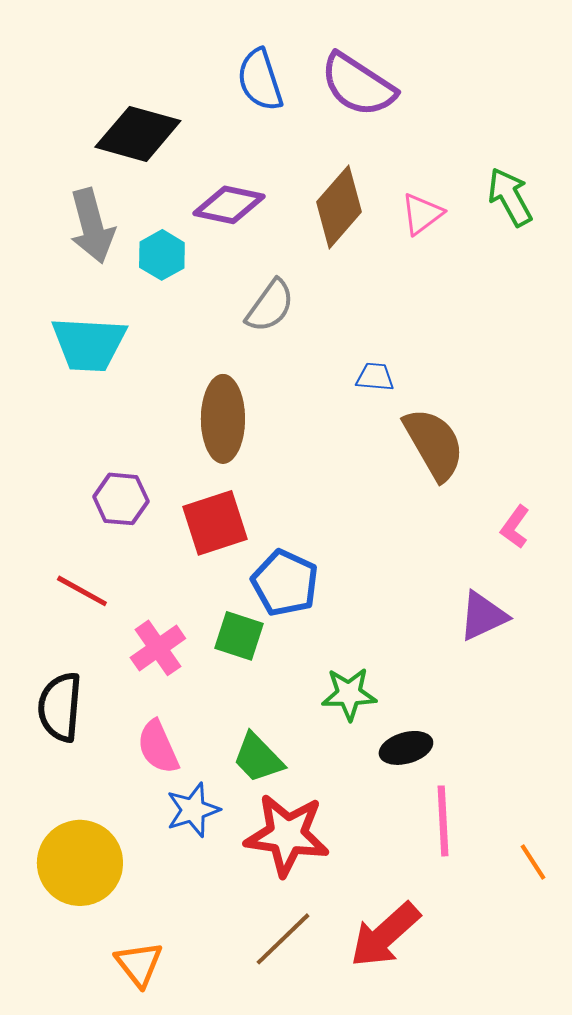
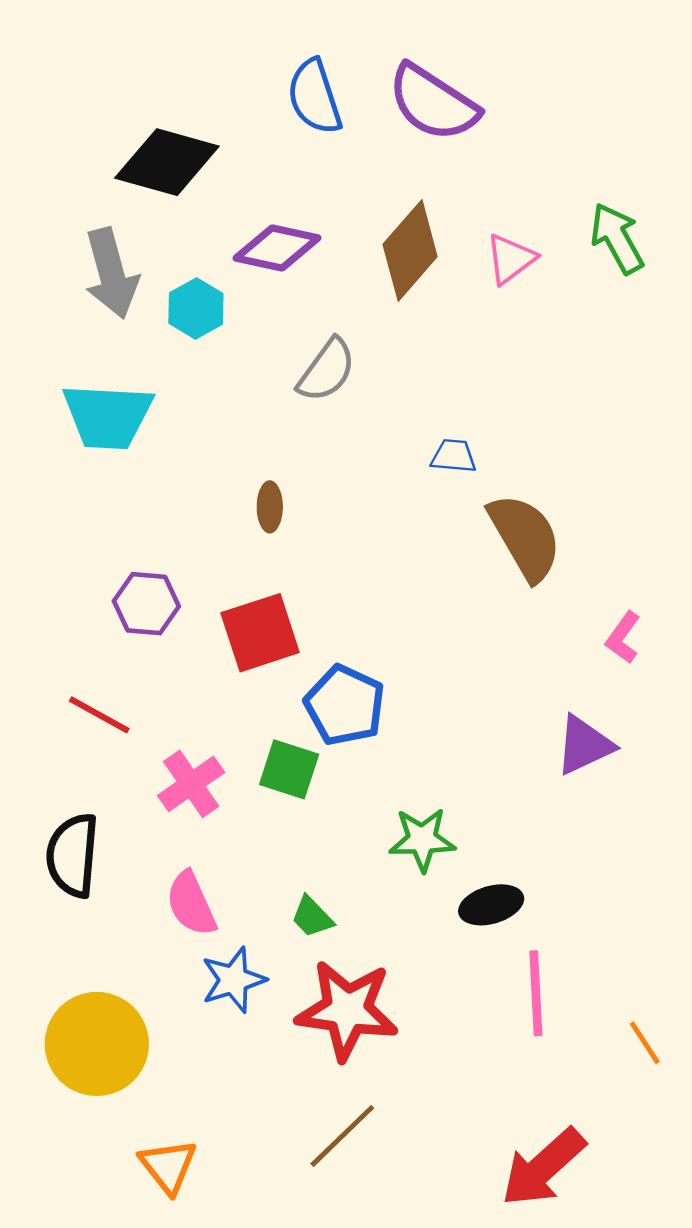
brown ellipse: (223, 419) -> (270, 507), size x0.5
green trapezoid: (258, 758) -> (312, 917), size x0.7
red arrow: (385, 935) -> (543, 1167), moved

